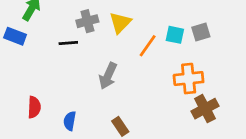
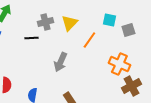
cyan square: (175, 35) -> (109, 20), moved
orange cross: (189, 79) -> (119, 64), turned 30

